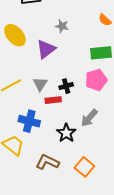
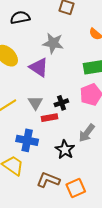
gray star: (62, 26) -> (53, 43), size x1.5
purple triangle: (46, 49) -> (39, 67), turned -45
orange square: (84, 167) -> (76, 188), moved, turned 30

